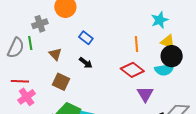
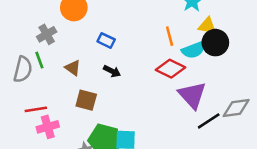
cyan semicircle: (164, 70) -> (194, 50), moved
purple triangle: (145, 94) -> (192, 95), size x1.4
pink cross: (27, 97) -> (48, 127), turned 30

